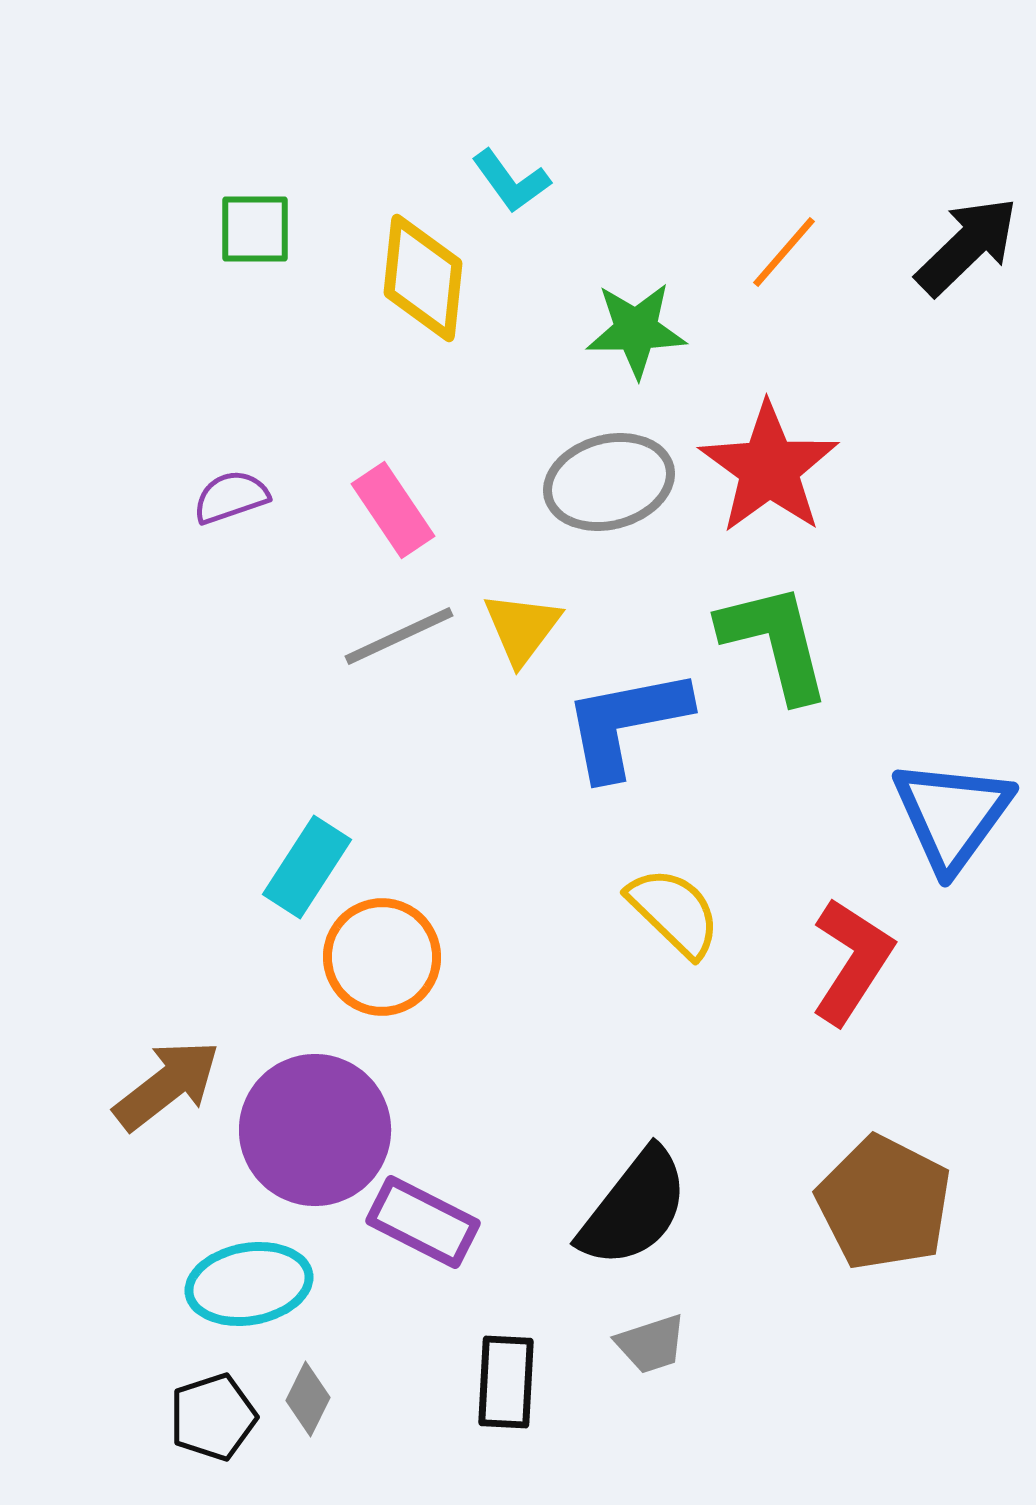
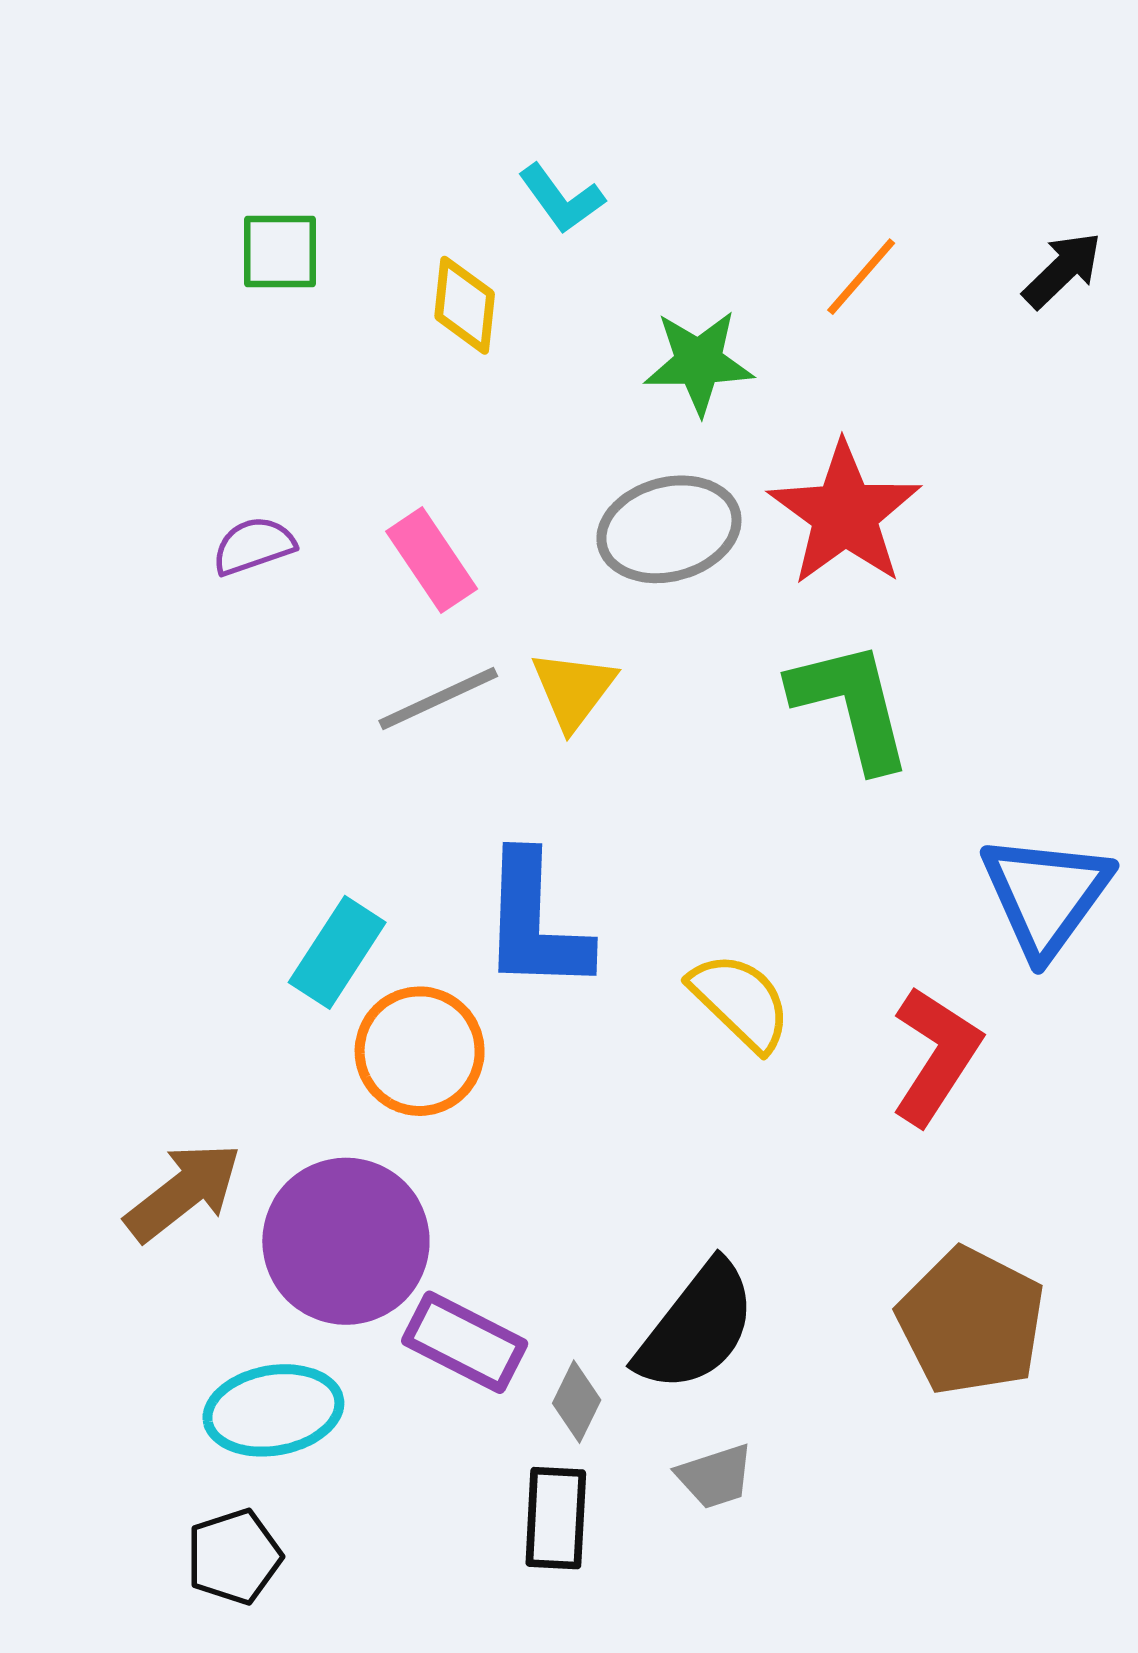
black arrow: (967, 246) -> (1062, 270), size x0.7
yellow diamond: (423, 278) -> (465, 305), size x0.7
blue L-shape: (626, 723) -> (535, 923), moved, turned -77
gray diamond: (308, 1399) -> (577, 1402), moved

